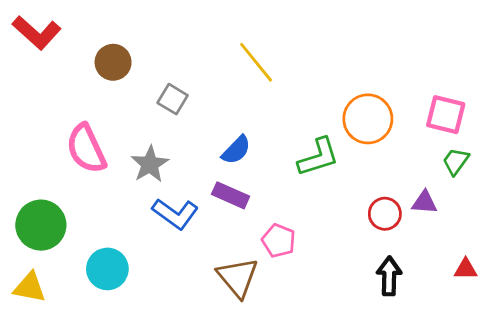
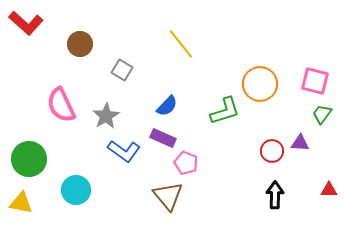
pink pentagon: (279, 241) -> (186, 163), moved

